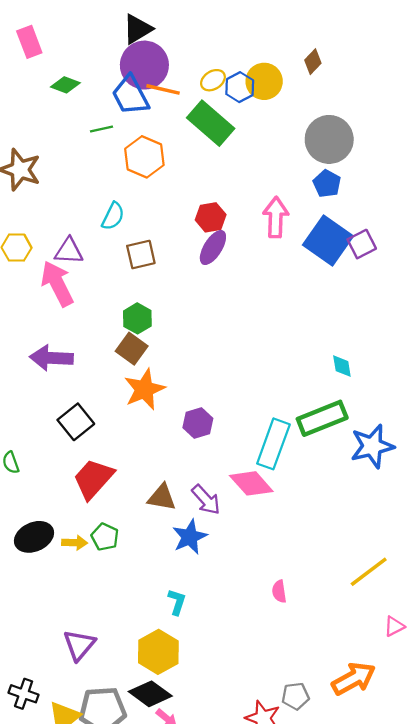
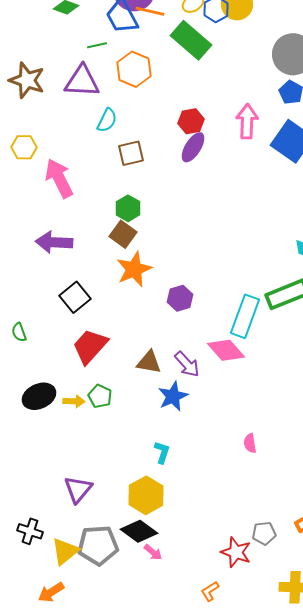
purple triangle: (69, 251) -> (82, 81), moved, size x1.4

